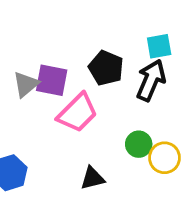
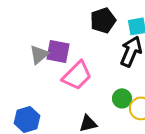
black pentagon: (106, 68) -> (103, 20), moved, turned 30

